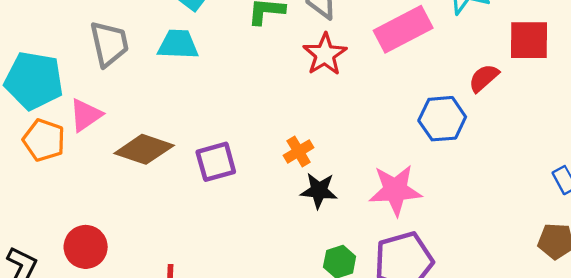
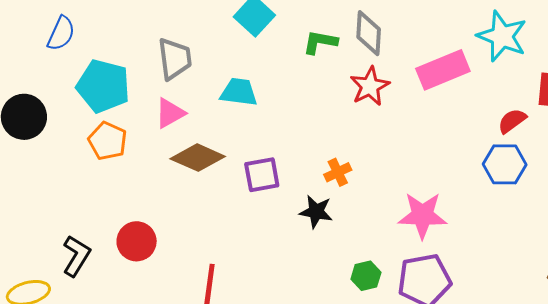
cyan trapezoid: (178, 44) -> (239, 92), moved
pink triangle: (86, 115) -> (170, 113), moved
blue hexagon: (442, 119) -> (505, 164), moved
black star: (319, 191) -> (316, 212), moved

